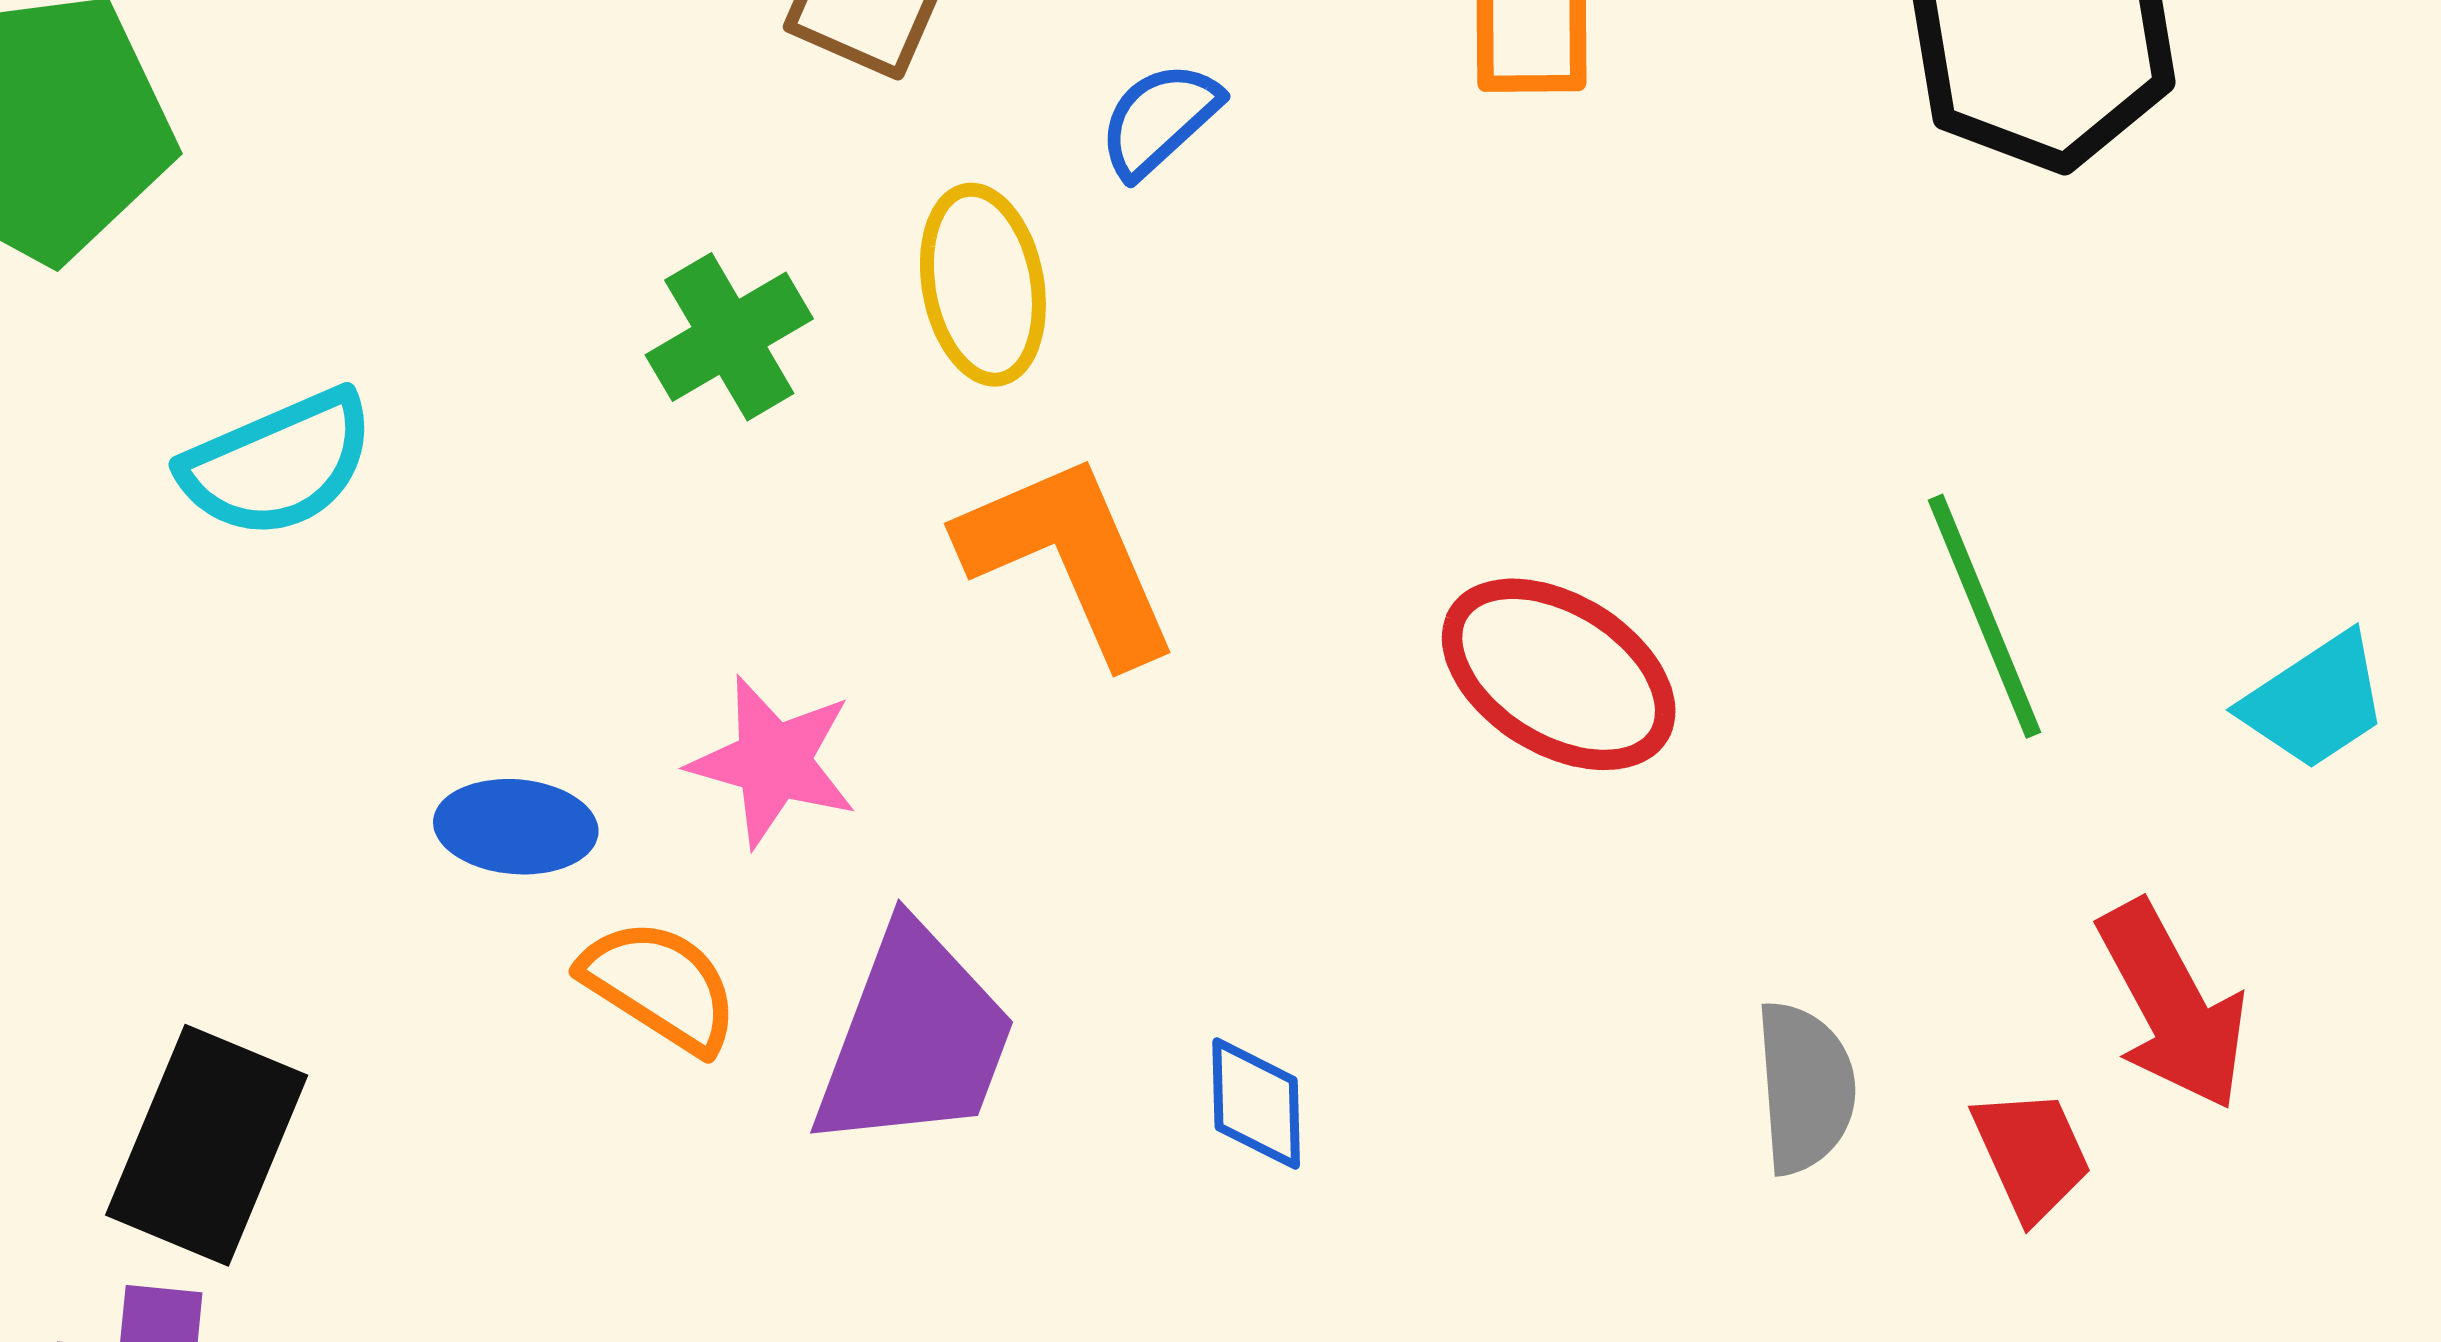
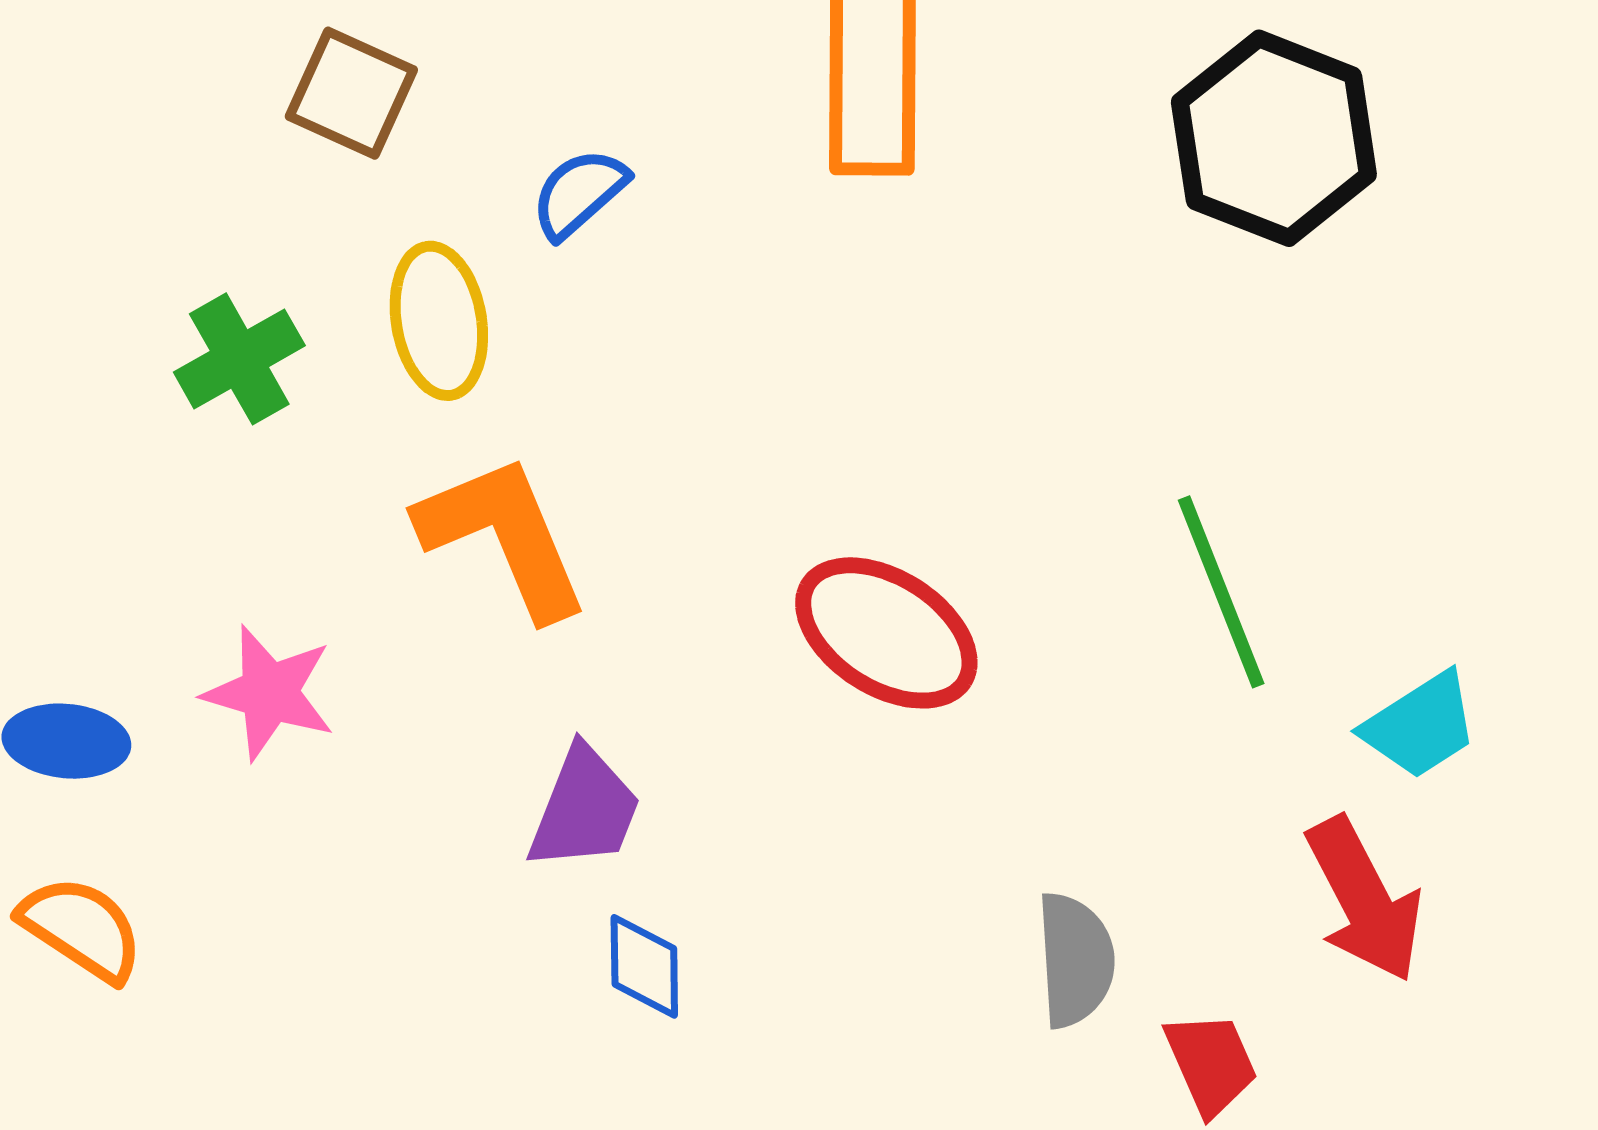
cyan trapezoid: (2315, 701) -> (1420, 725), moved
orange semicircle: (660, 986) -> (81, 928), moved
purple trapezoid: (915, 1039) -> (584, 809), moved, size x0.7
red trapezoid: (2032, 1154) -> (1211, 1063), moved

